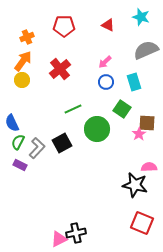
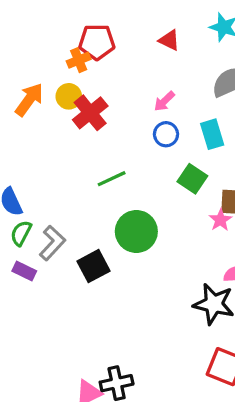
orange cross: (27, 37) -> (79, 60), moved
yellow circle: (22, 80) -> (69, 96), moved
green circle: (97, 129) -> (136, 231), moved
black square: (62, 143) -> (93, 266), moved

